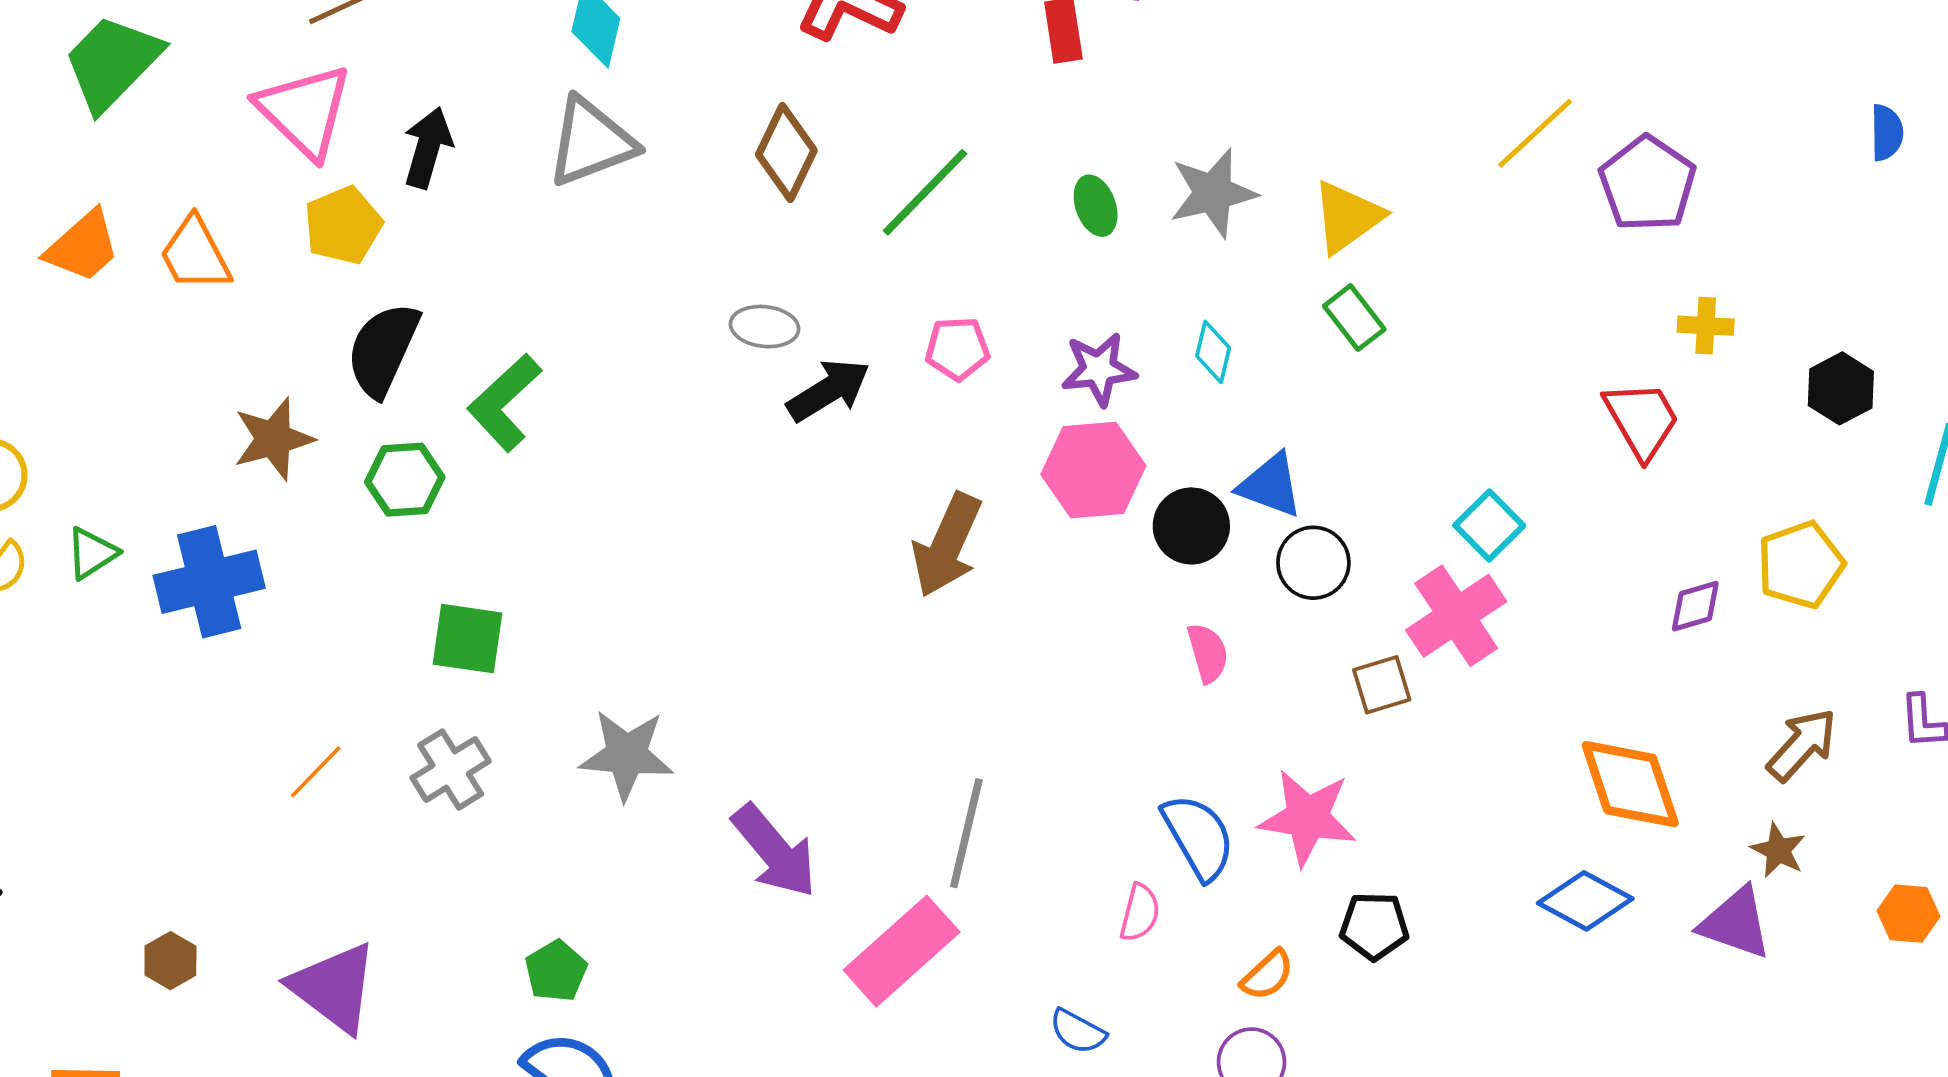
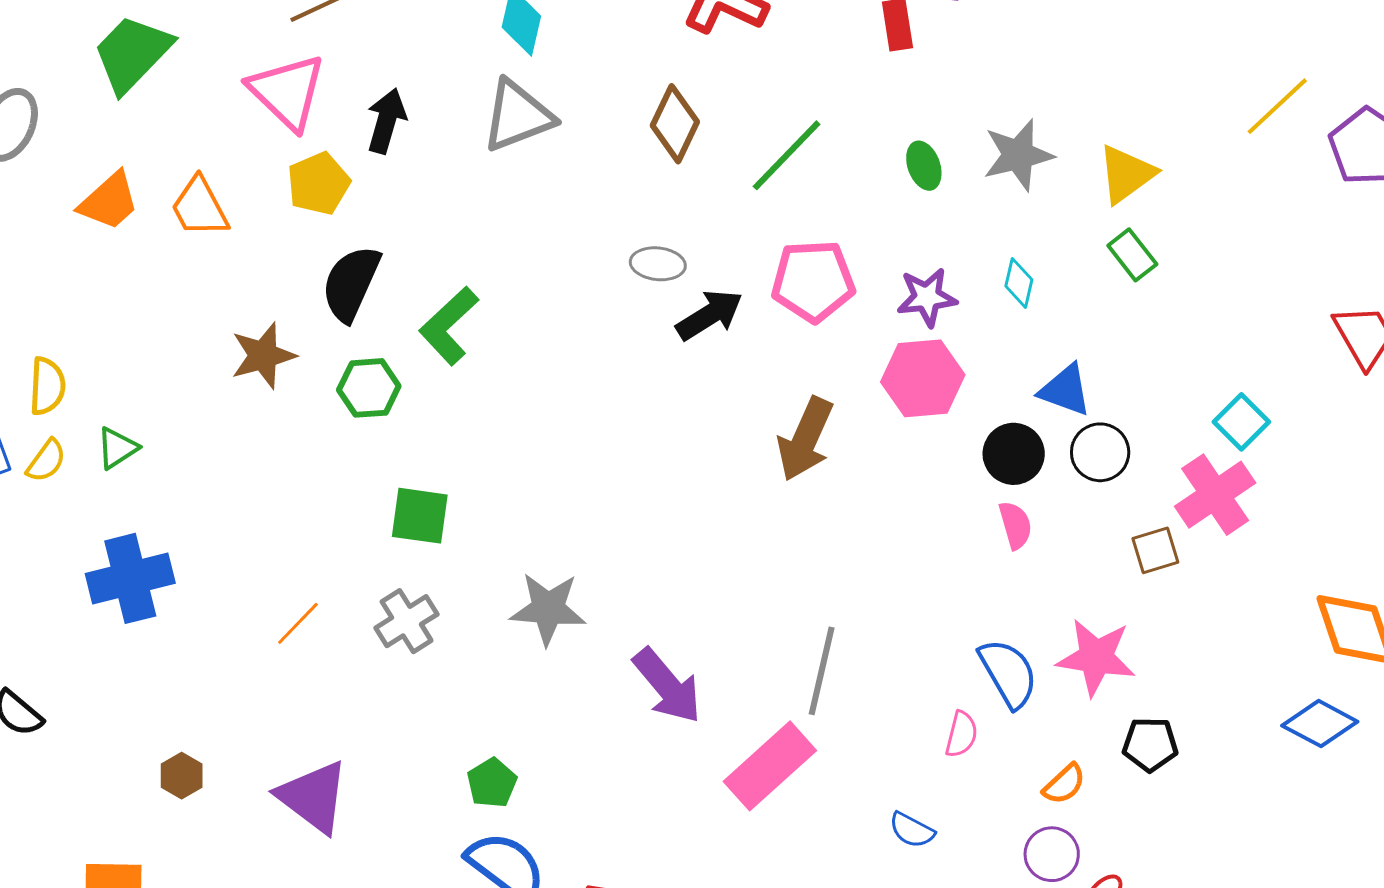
pink pentagon: (957, 349) -> (813, 281), size x1.6
black circle: (1191, 526) -> (1014, 454), moved
blue cross: (209, 582) -> (130, 578), moved

